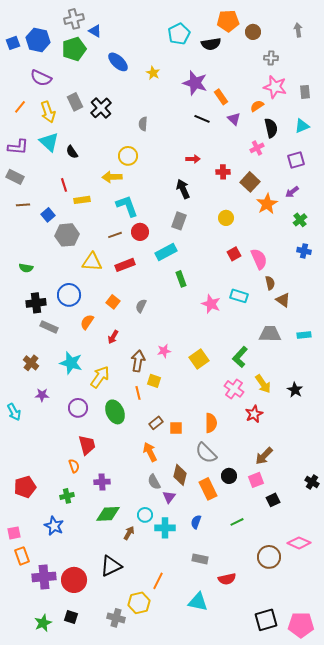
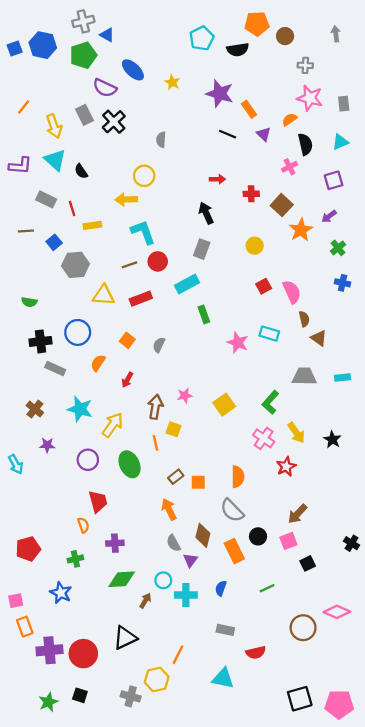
purple semicircle: (41, 78) -> (105, 88), moved
orange line: (20, 107) -> (24, 107), moved
gray rectangle: (15, 177) -> (46, 199), moved

